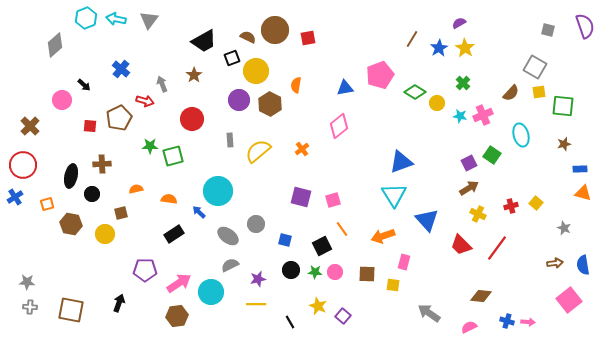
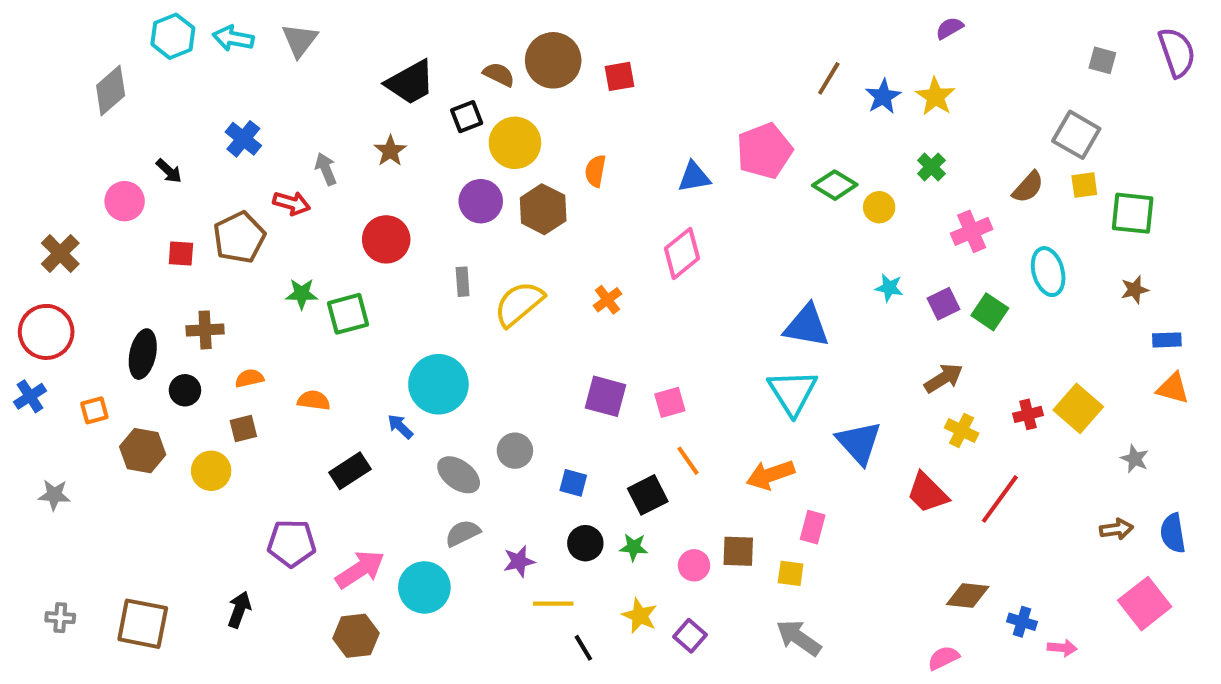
purple semicircle: (459, 23) -> (950, 28), moved
cyan star: (460, 116) -> (889, 288), moved
blue triangle: (401, 162) -> (807, 326), turned 30
purple square: (469, 163) -> (943, 304), moved
orange semicircle: (136, 189) -> (249, 378), moved
orange semicircle: (169, 199) -> (314, 400), moved
yellow square: (536, 203) -> (1078, 408), size x1.6
pink circle: (335, 272) -> (694, 565), moved
gray star: (27, 282) -> (54, 495), moved
yellow line: (256, 304) -> (553, 604), moved
gray arrow: (429, 313) -> (799, 638), moved
blue cross: (507, 321) -> (1022, 622), moved

